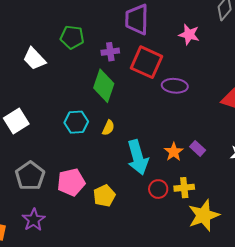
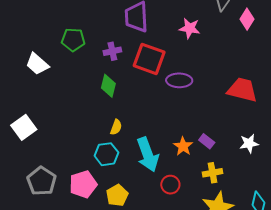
green diamond: (104, 86) -> (108, 86), size x0.7
cyan hexagon: (76, 122) -> (106, 154), moved
yellow cross: (184, 188) -> (213, 173), moved

